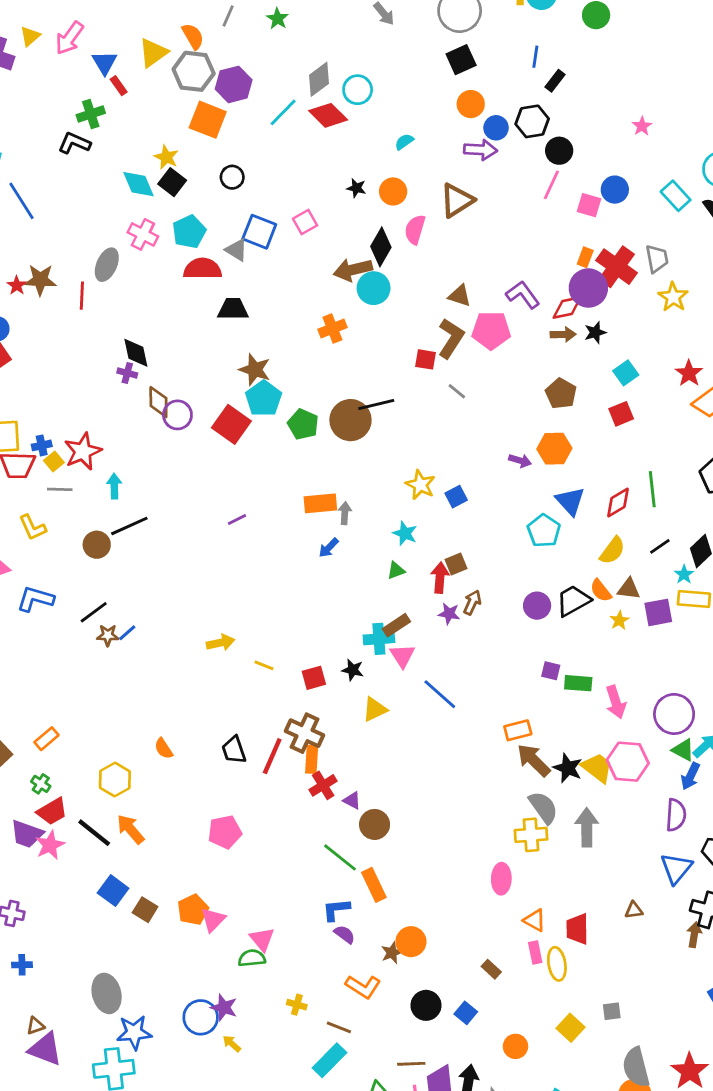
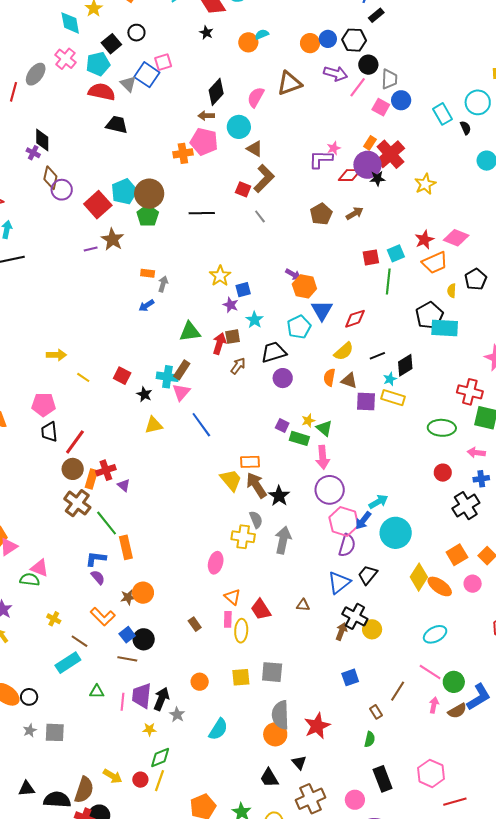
orange circle: (471, 104) -> (310, 43), moved
pink star: (642, 126) -> (334, 148), moved
purple arrow: (480, 150) -> (336, 74), moved
black square: (172, 182) -> (111, 44), moved
black star: (356, 188) -> (206, 33), moved
orange circle: (393, 191) -> (248, 42), moved
pink square: (305, 222) -> (163, 62), moved
black diamond: (381, 247) -> (216, 92), moved
gray trapezoid: (657, 259) -> (389, 79), moved
brown arrow: (353, 270) -> (206, 116), size x0.6
cyan circle: (374, 288) -> (239, 127), moved
purple L-shape: (523, 295) -> (321, 159), turned -65
brown triangle: (460, 296) -> (255, 149), moved
pink pentagon: (491, 330) -> (204, 142), moved
black star: (595, 333) -> (377, 178), moved
brown arrow: (563, 334) -> (355, 213), moved, turned -42
brown star: (255, 370) -> (112, 239), moved
cyan square: (626, 373) -> (396, 253), moved
brown pentagon: (561, 394) -> (321, 214), moved
brown circle: (350, 420) -> (149, 194), moved
orange hexagon: (554, 449) -> (304, 286), moved
green line: (652, 489) -> (388, 282), moved
orange rectangle: (320, 503) -> (148, 273), size x0.6
purple line: (237, 520) -> (91, 249), moved
cyan star: (405, 533) -> (255, 320), moved
green triangle: (396, 570) -> (190, 332), size x1.6
orange semicircle: (601, 591) -> (329, 377), turned 36
black trapezoid: (573, 601) -> (274, 352), moved
purple star: (449, 614) -> (231, 305), moved
yellow star: (619, 620) -> (308, 421), moved
brown rectangle: (396, 625) -> (182, 370), turned -36
red square: (314, 678) -> (122, 376), moved, turned 30
purple circle: (674, 714) -> (330, 490), moved
brown cross: (305, 733) -> (77, 503), moved
green triangle: (683, 750) -> (324, 428), moved
orange rectangle: (312, 759) -> (91, 479), moved
pink hexagon: (628, 762) -> (344, 521), moved
yellow trapezoid: (597, 768) -> (231, 480), moved
gray semicircle: (543, 807) -> (256, 520), size x0.7
brown circle: (375, 824) -> (73, 469), moved
pink pentagon: (225, 832) -> (43, 405), moved
red trapezoid: (577, 929) -> (261, 609), turned -45
pink triangle: (262, 939) -> (40, 568), turned -42
gray square: (612, 1011) -> (272, 672), size x1.6
blue square: (466, 1013) -> (127, 635), moved
yellow square: (571, 1028) -> (241, 677), turned 30
brown line: (411, 1064) -> (127, 659), moved

